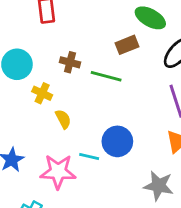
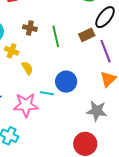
brown rectangle: (127, 45) -> (87, 35), moved
green line: (106, 76) -> (56, 36), turned 65

